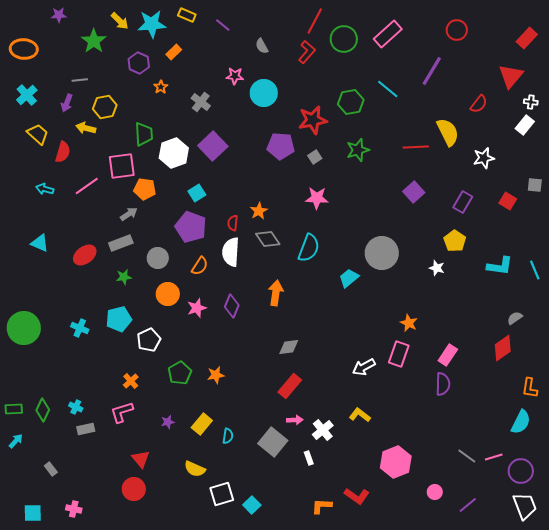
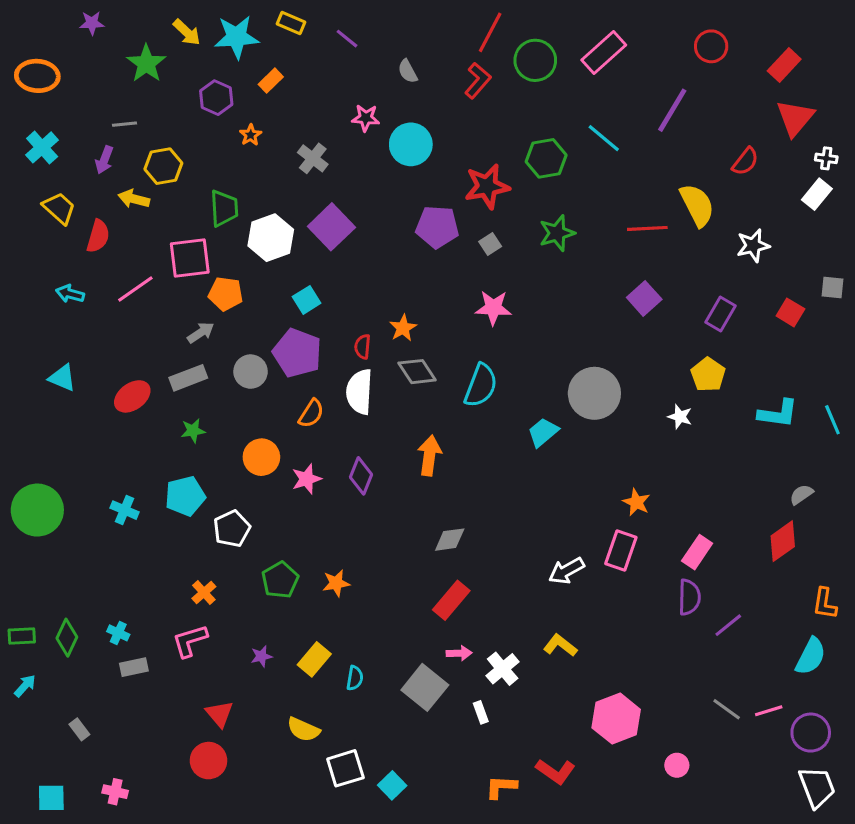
red rectangle: (527, 38) -> (784, 65), moved
gray circle: (158, 258) -> (251, 372), moved
purple line: (468, 505) -> (728, 625), moved

